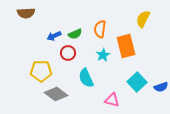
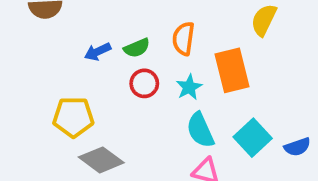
red circle: (68, 53) -> (144, 83), moved
cyan semicircle: (86, 78) -> (200, 130), moved

